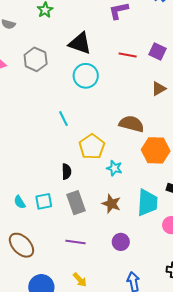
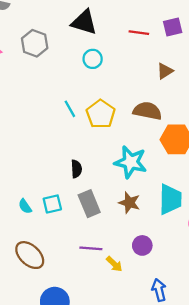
purple square: (157, 52) -> (173, 27), turned -36
cyan circle: (86, 76) -> (93, 59), size x0.7
brown triangle: (159, 89) -> (165, 71), moved
yellow pentagon: (92, 147) -> (101, 114), moved
cyan star: (114, 168) -> (131, 162), size x1.8
yellow arrow: (80, 280) -> (114, 264), moved

